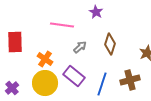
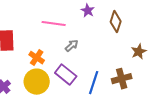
brown diamond: (110, 44) -> (116, 22), moved

